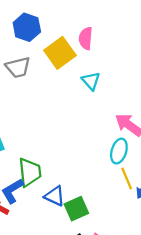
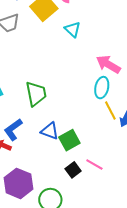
green trapezoid: (30, 172) -> (36, 94), moved

